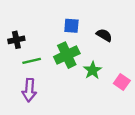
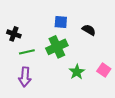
black cross: (16, 40) -> (14, 34), turned 32
green star: (93, 70) -> (77, 72), moved

